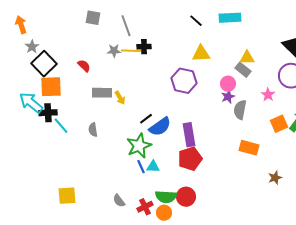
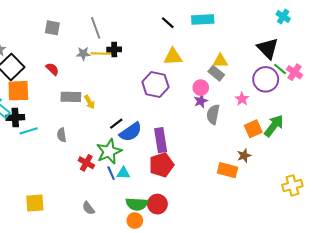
gray square: (93, 18) -> (52, 28), moved
cyan line: (61, 126) -> (29, 131), turned -66
orange rectangle: (249, 148) -> (228, 170), moved
brown star: (275, 178) -> (244, 156), moved
red cross: (145, 207) -> (86, 163), moved, turned -35

